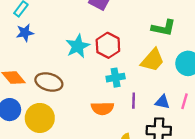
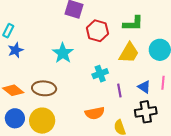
red hexagon: (108, 45) -> (97, 31), moved
blue triangle: (162, 102) -> (144, 87), turned 32
orange semicircle: (102, 108) -> (95, 113), moved

